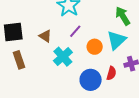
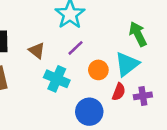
cyan cross: (63, 57) -> (57, 79), turned -30
red semicircle: (111, 73) -> (119, 92), moved

